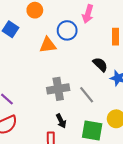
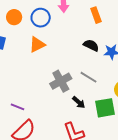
blue circle: (67, 30) -> (41, 18), moved
black arrow: (61, 121) -> (79, 102), moved

